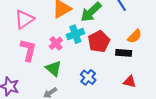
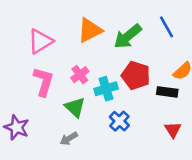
cyan cross: (75, 34) -> (106, 89), moved
red pentagon: (99, 42) -> (136, 75), turned -30
red triangle: (130, 82) -> (173, 130), turned 40

